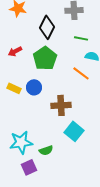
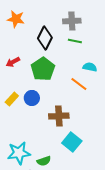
green line: (81, 38) -> (75, 41), moved
yellow rectangle: (14, 88) -> (12, 99), turned -72

